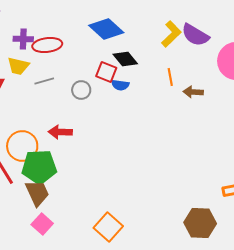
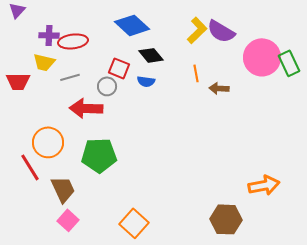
red square: (106, 72) -> (119, 68), moved
red arrow: (60, 132) -> (86, 108), moved, size x1.4
green pentagon: (39, 167) -> (99, 155), moved

